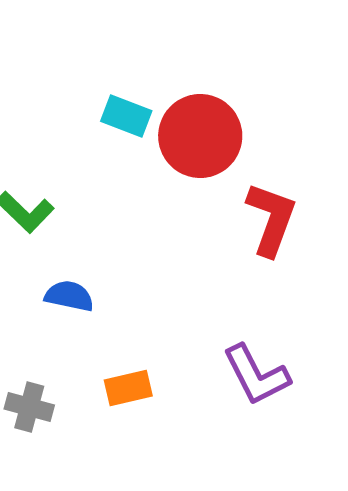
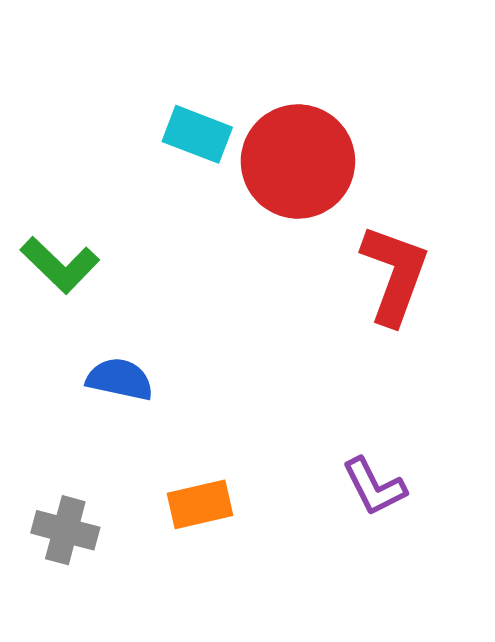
purple L-shape: (256, 375) -> (374, 487), size x0.7

